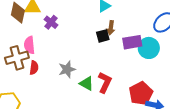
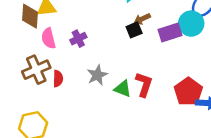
purple cross: (51, 22) -> (78, 39), moved, turned 32
brown arrow: (111, 28) -> (142, 19), turned 64
pink semicircle: (29, 45) -> (48, 38), moved
cyan circle: (149, 48) -> (191, 24), moved

